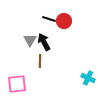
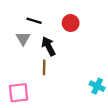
black line: (49, 19) -> (34, 21), moved
gray triangle: (30, 40) -> (23, 39), moved

